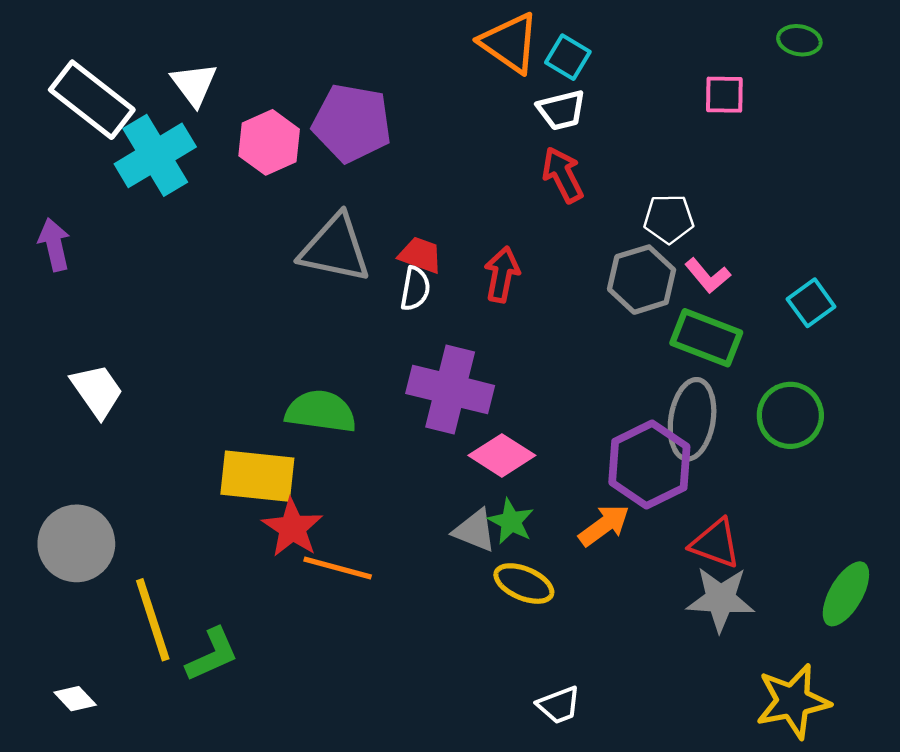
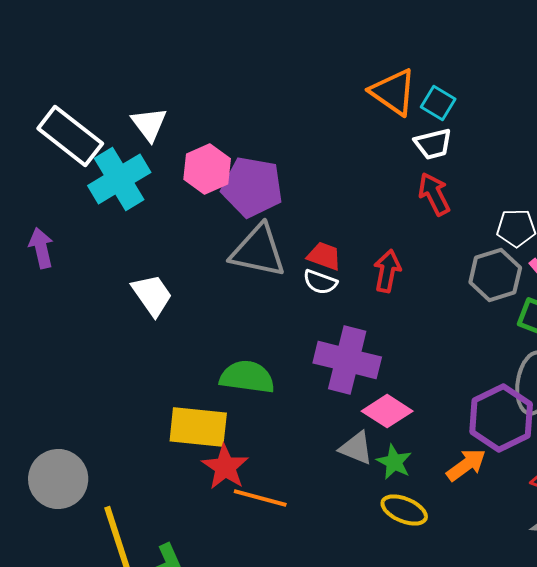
purple pentagon: (352, 123) -> (252, 187), moved
white semicircle: (415, 289) -> (320, 282), turned 100
white trapezoid: (97, 391) -> (152, 295), moved
gray triangle: (475, 530) -> (356, 448), moved

